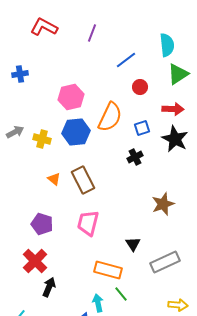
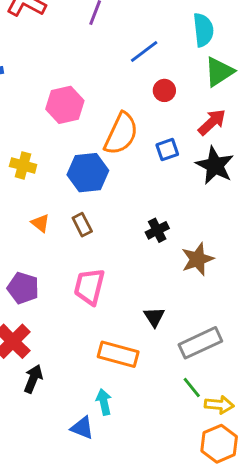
red arrow: (173, 109) -> (212, 122), turned -45
blue hexagon: (76, 132) -> (88, 173), moved
black cross: (135, 157) -> (157, 230), moved
brown rectangle: (83, 180) -> (82, 225), size x0.6
green line: (121, 294) -> (192, 387), moved

